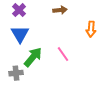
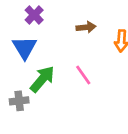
purple cross: (19, 10) -> (34, 15), moved
brown arrow: (60, 10) -> (86, 27), moved

